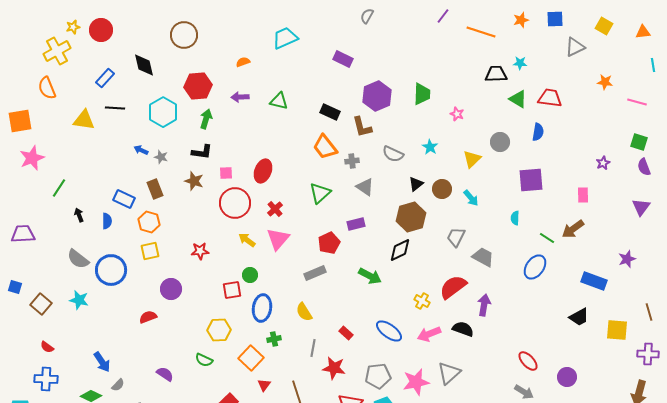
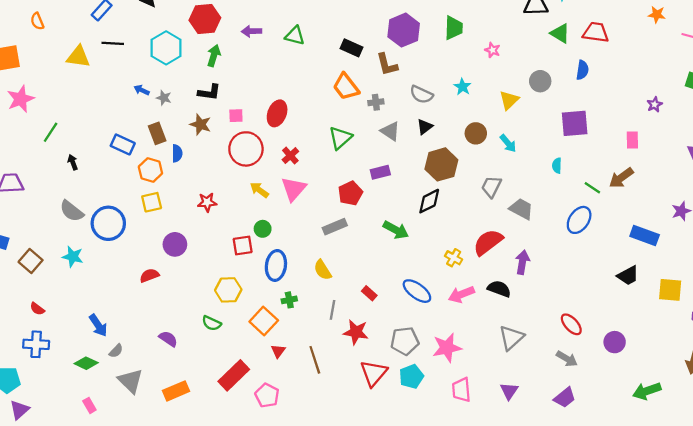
orange semicircle: (47, 88) -> (37, 21), size x0.7
black triangle: (416, 184) -> (425, 127), moved
blue semicircle: (107, 221) -> (177, 153), moved
gray triangle: (449, 373) -> (511, 338), moved

